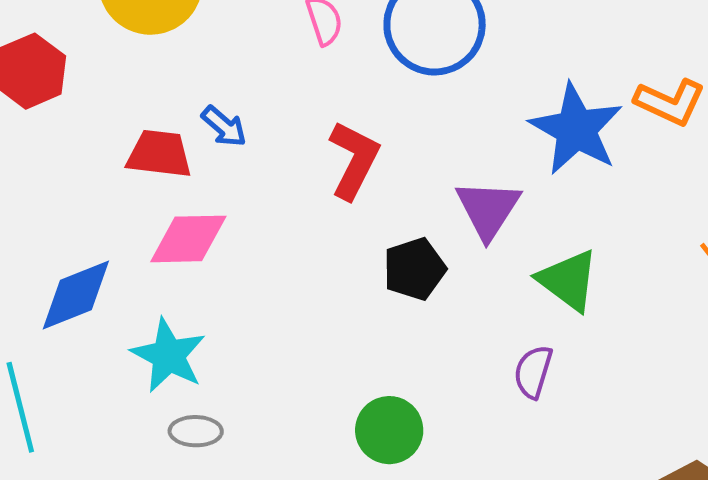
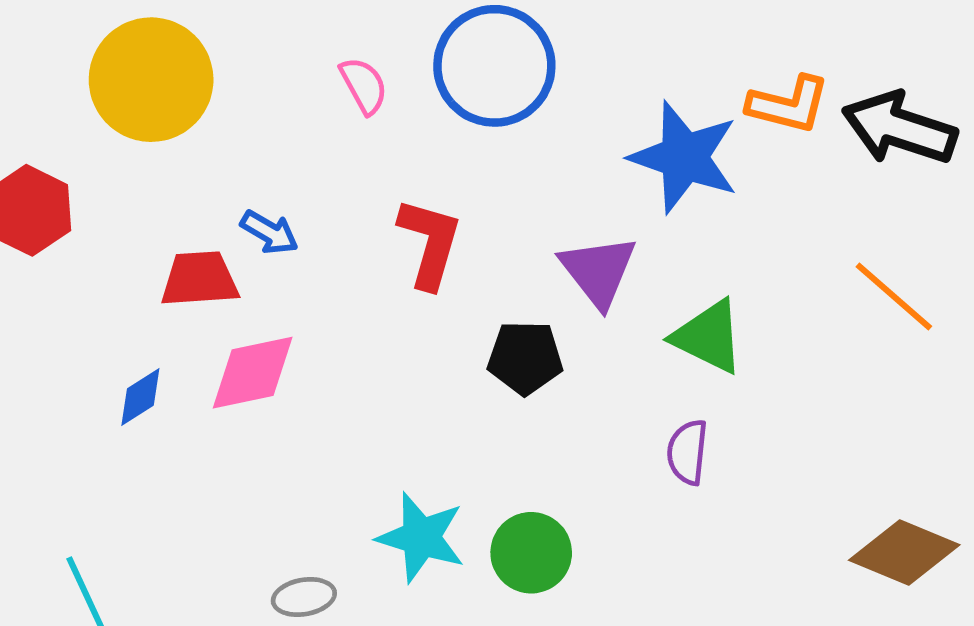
black pentagon: (414, 269) -> (525, 358), turned 30
blue diamond: (76, 295) -> (140, 397), moved, size x0.6
cyan star: (168, 355) -> (421, 537), moved

